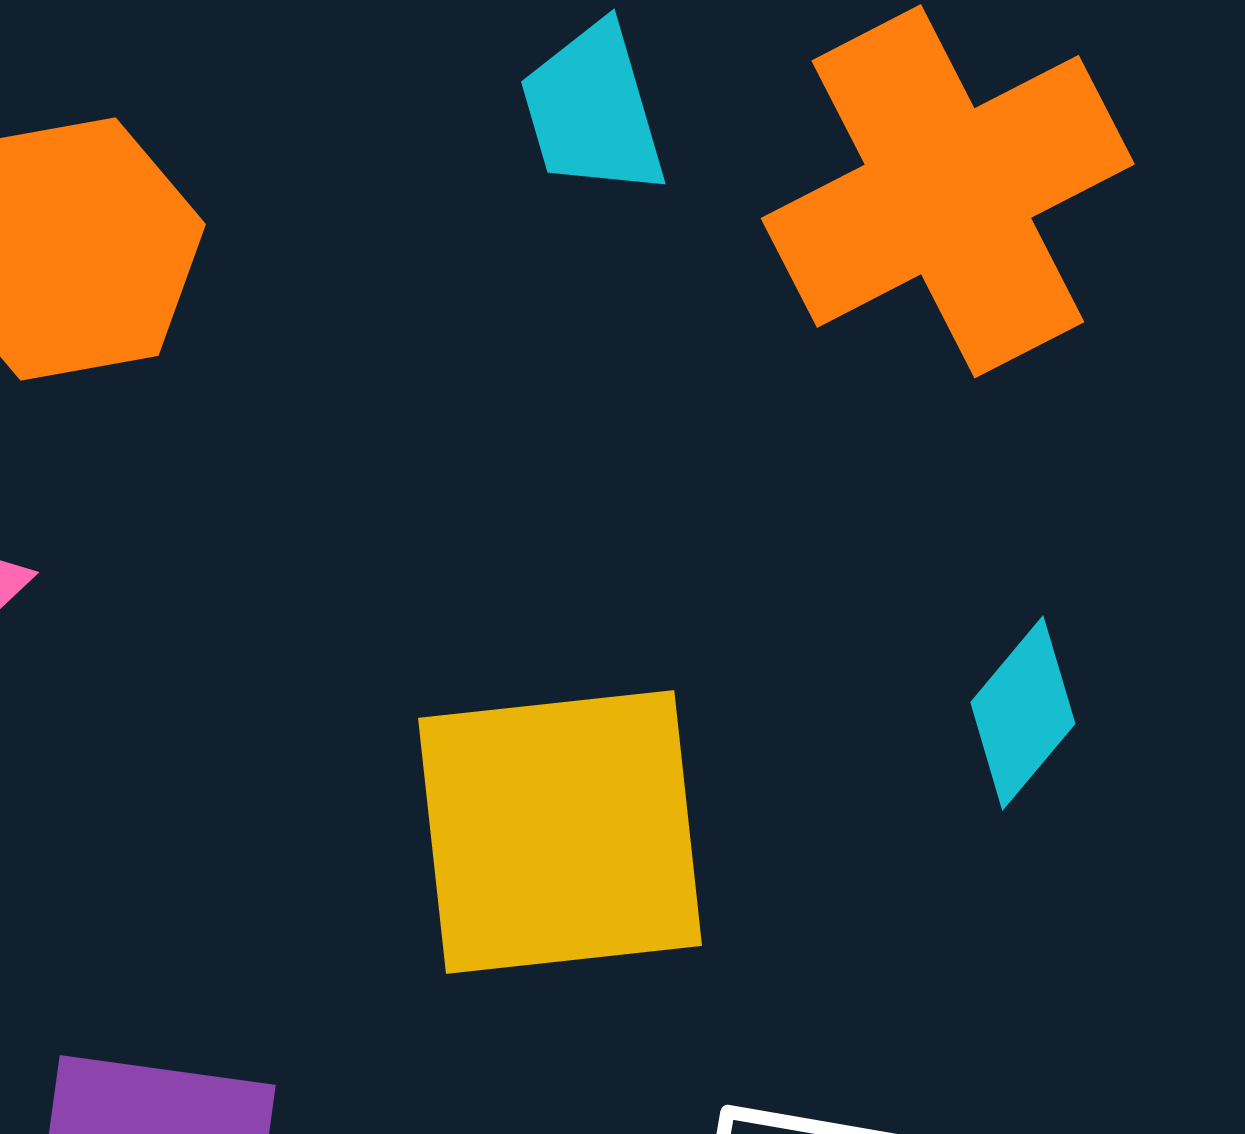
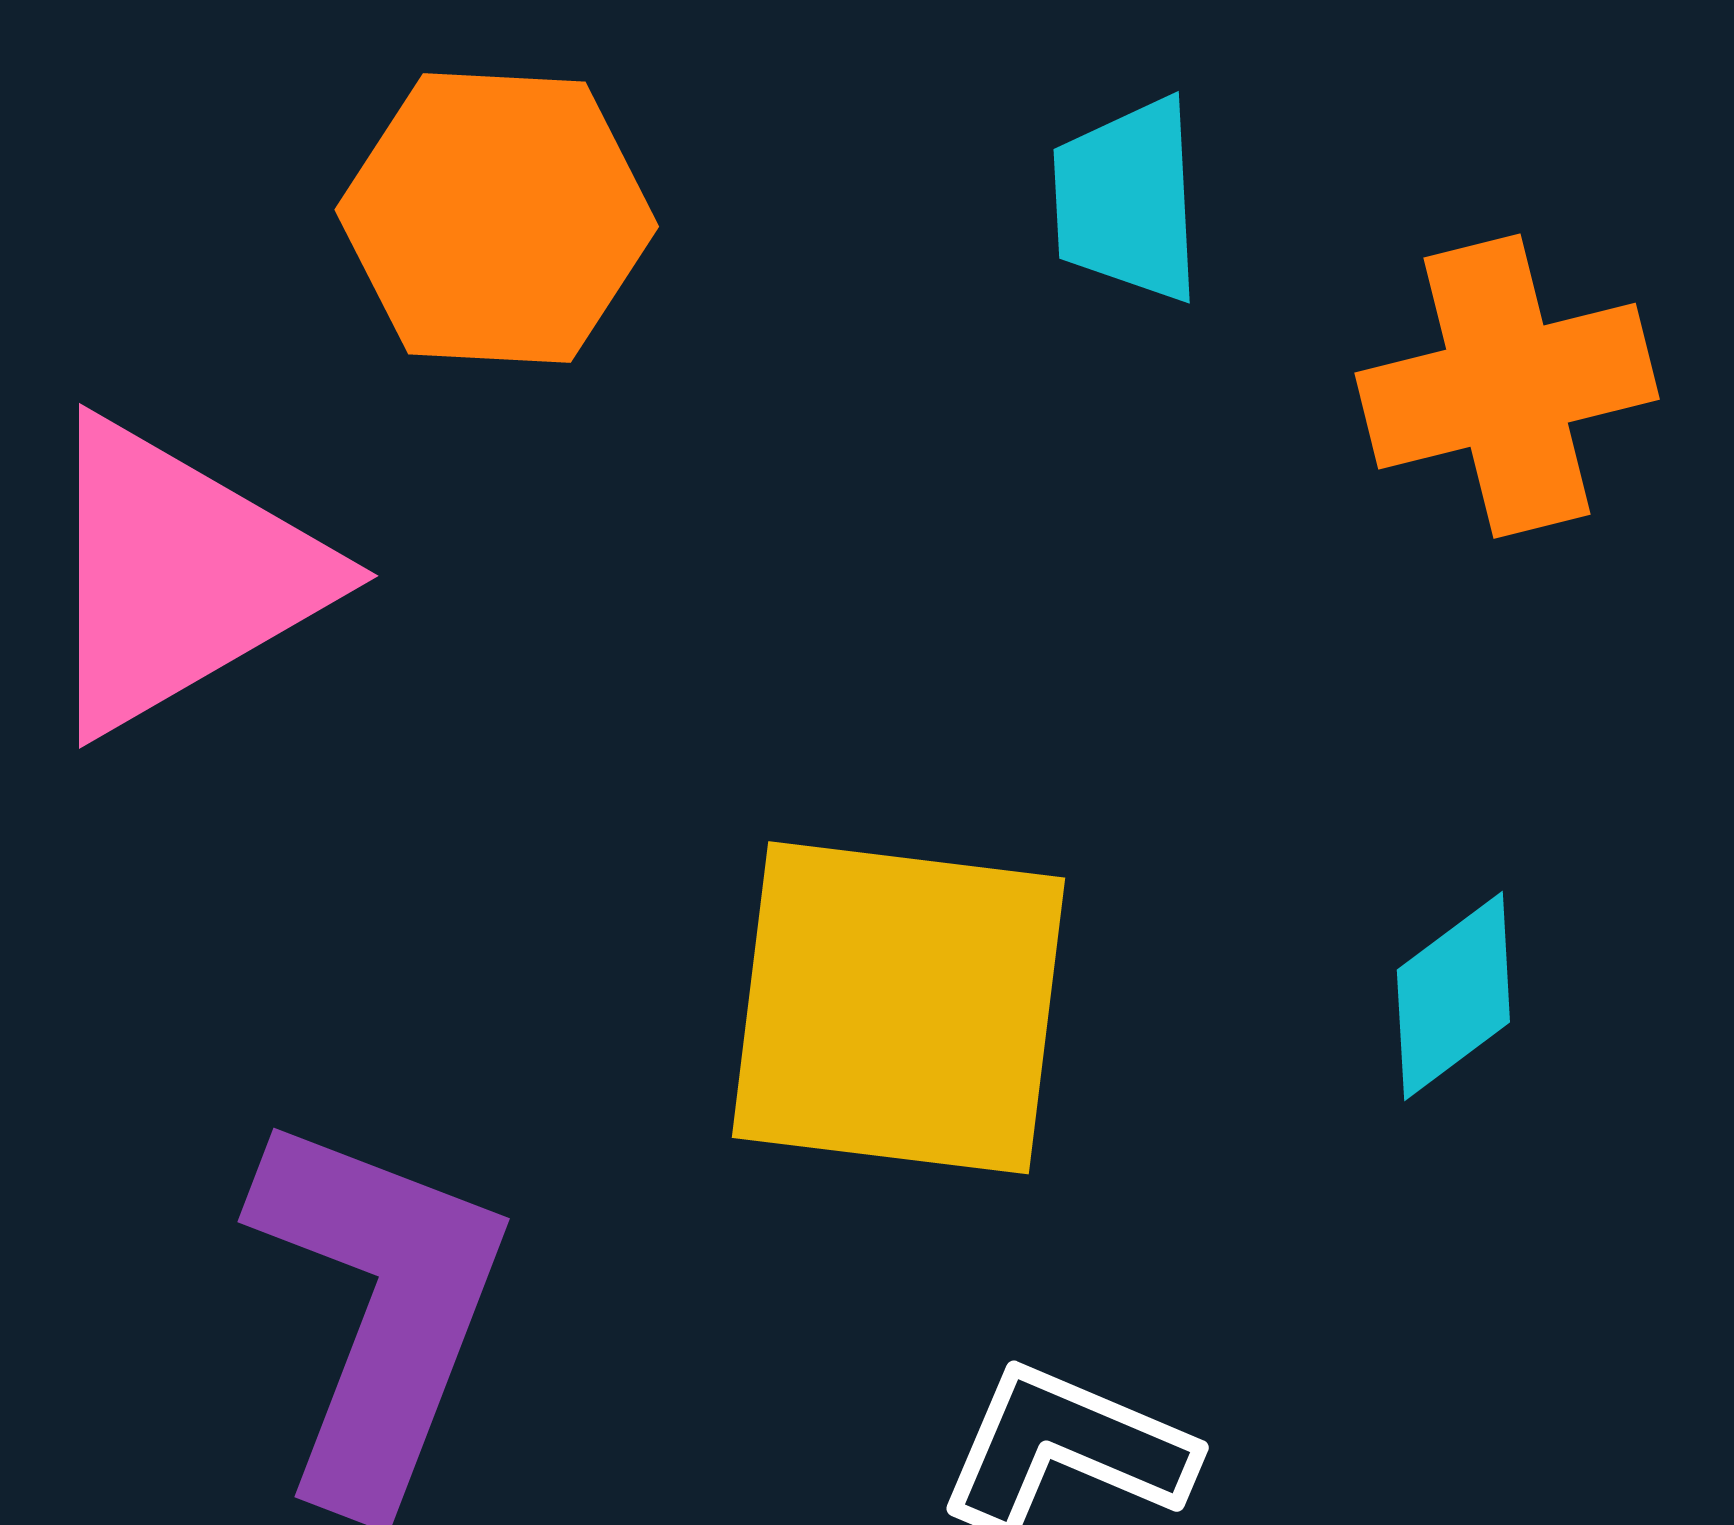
orange cross: (948, 191) -> (1507, 386), size x0.7

